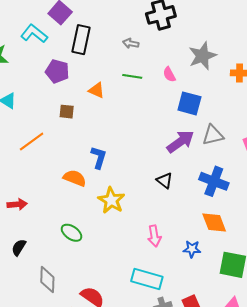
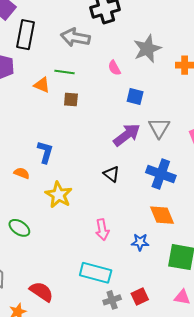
gray arrow: (131, 43) -> (75, 37), size x1.8
green line: (132, 76) -> (65, 72), moved
blue square: (189, 103) -> (135, 97), size x0.7
brown square: (67, 112) -> (71, 100), moved
gray triangle: (213, 135) -> (159, 128), turned -45
orange semicircle: (75, 178) -> (22, 173), size x0.7

